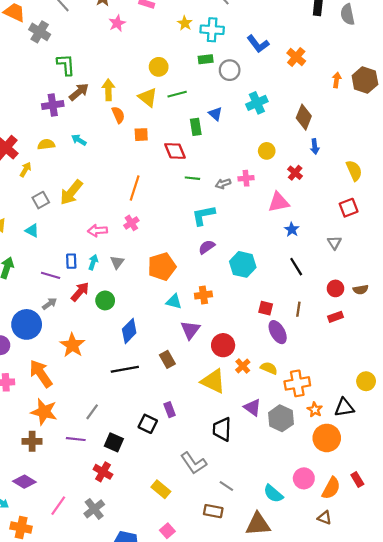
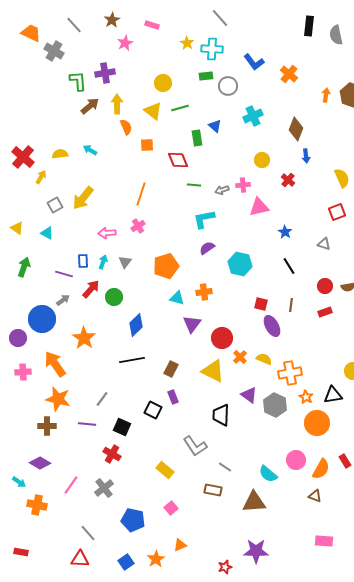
purple cross: (53, 105) -> (105, 73), moved
pink triangle: (279, 202) -> (259, 207), moved
gray triangle: (334, 243) -> (324, 244), turned -40
brown rectangle: (167, 359) -> (171, 369), moved, turned 56

